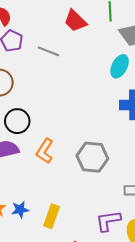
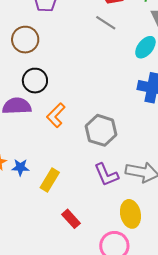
gray line: (48, 51) -> (106, 23), moved
purple L-shape: (108, 221) -> (106, 175), moved, turned -116

